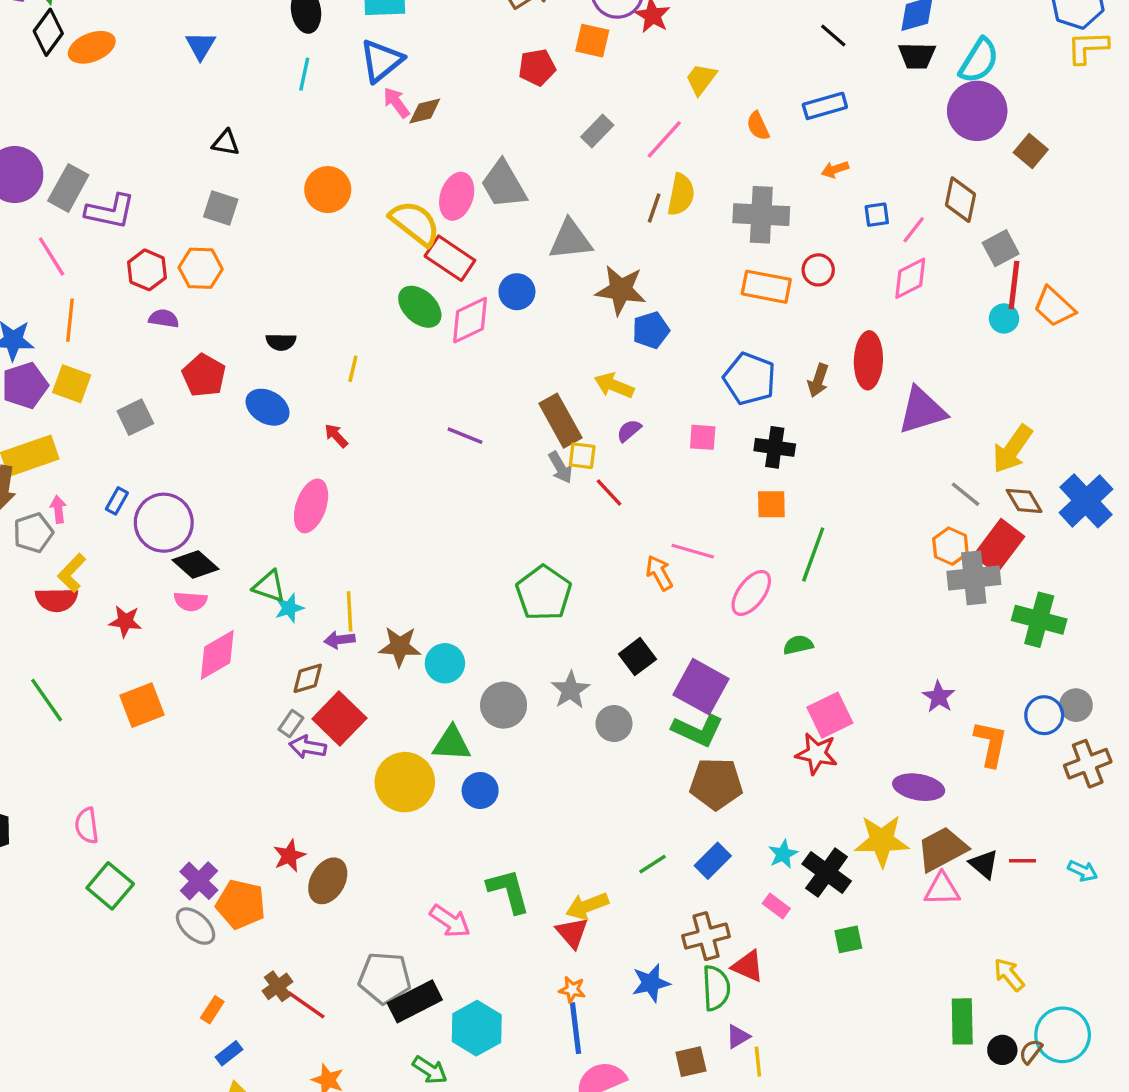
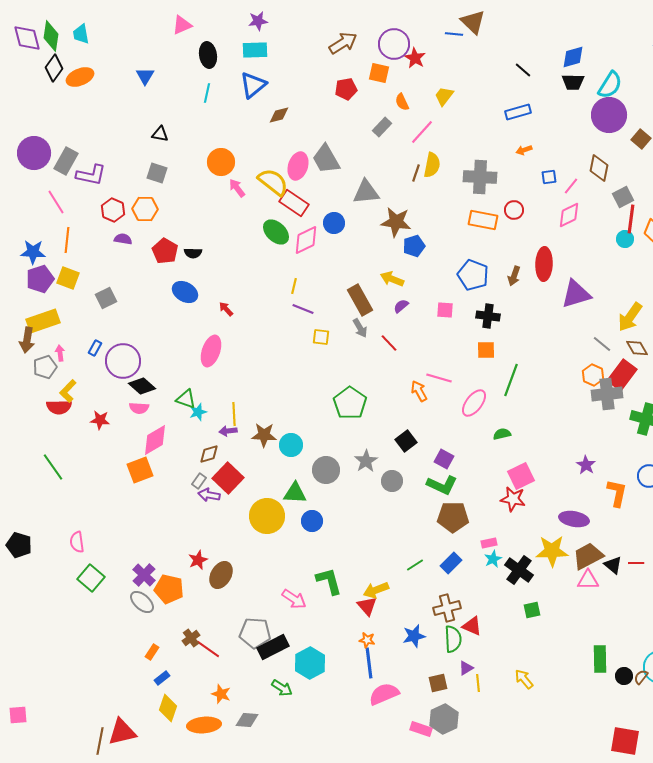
pink arrow: (396, 103) -> (237, 188), moved
orange semicircle: (758, 126) -> (402, 102), moved
yellow line: (353, 369) -> (294, 286), moved
red pentagon: (204, 375) -> (165, 251), moved
yellow square: (582, 456) -> (321, 337), moved
purple square: (701, 687) -> (444, 459), size x0.6
orange square: (142, 705) -> (140, 470), moved
pink rectangle: (776, 906) -> (489, 543), moved, turned -49
yellow arrow: (1009, 975) -> (524, 679), moved

